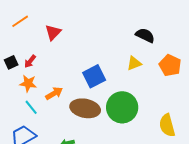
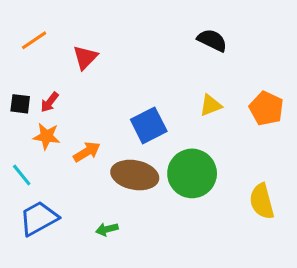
black semicircle: (145, 35) -> (212, 40), moved
black square: (11, 62) -> (20, 104), turned 32
cyan line: (31, 107) -> (22, 175), moved

